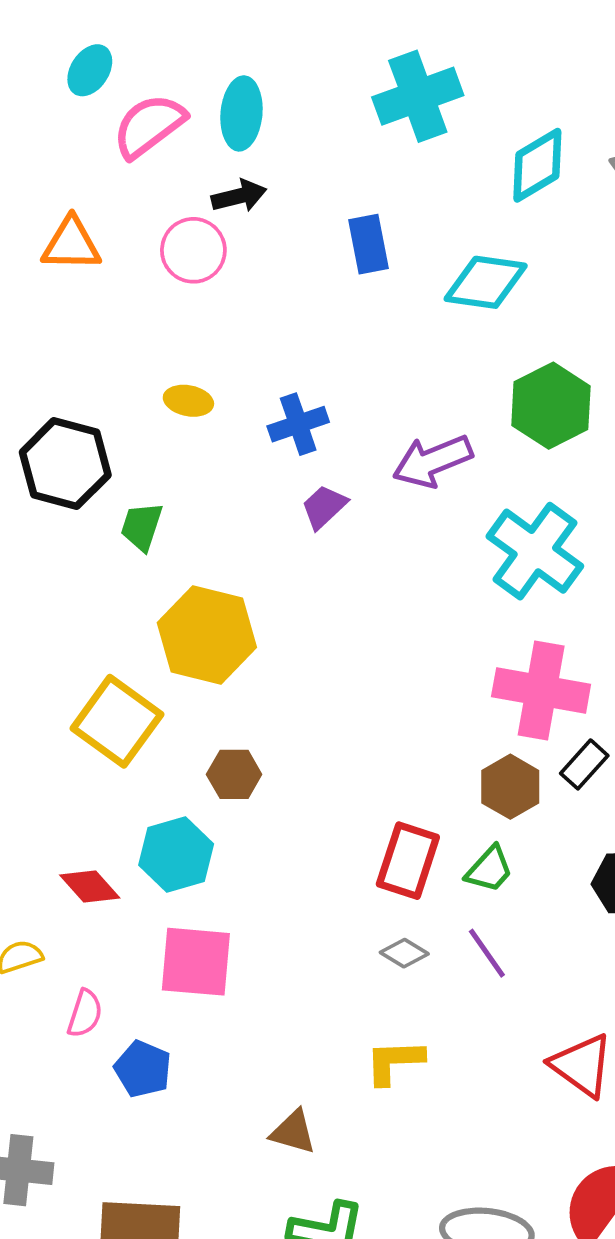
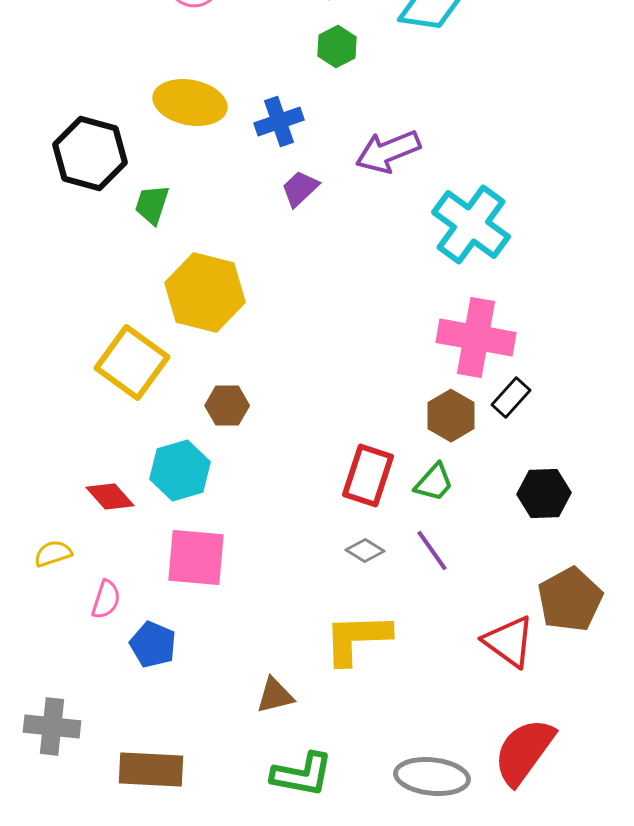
yellow ellipse: (188, 401) -> (190, 102), size x1.8
green hexagon: (551, 406) -> (337, 46), moved, size x0.6
yellow L-shape: (394, 1062) -> (357, 638), size x1.4
brown triangle: (293, 1132) -> (275, 696), turned -30

